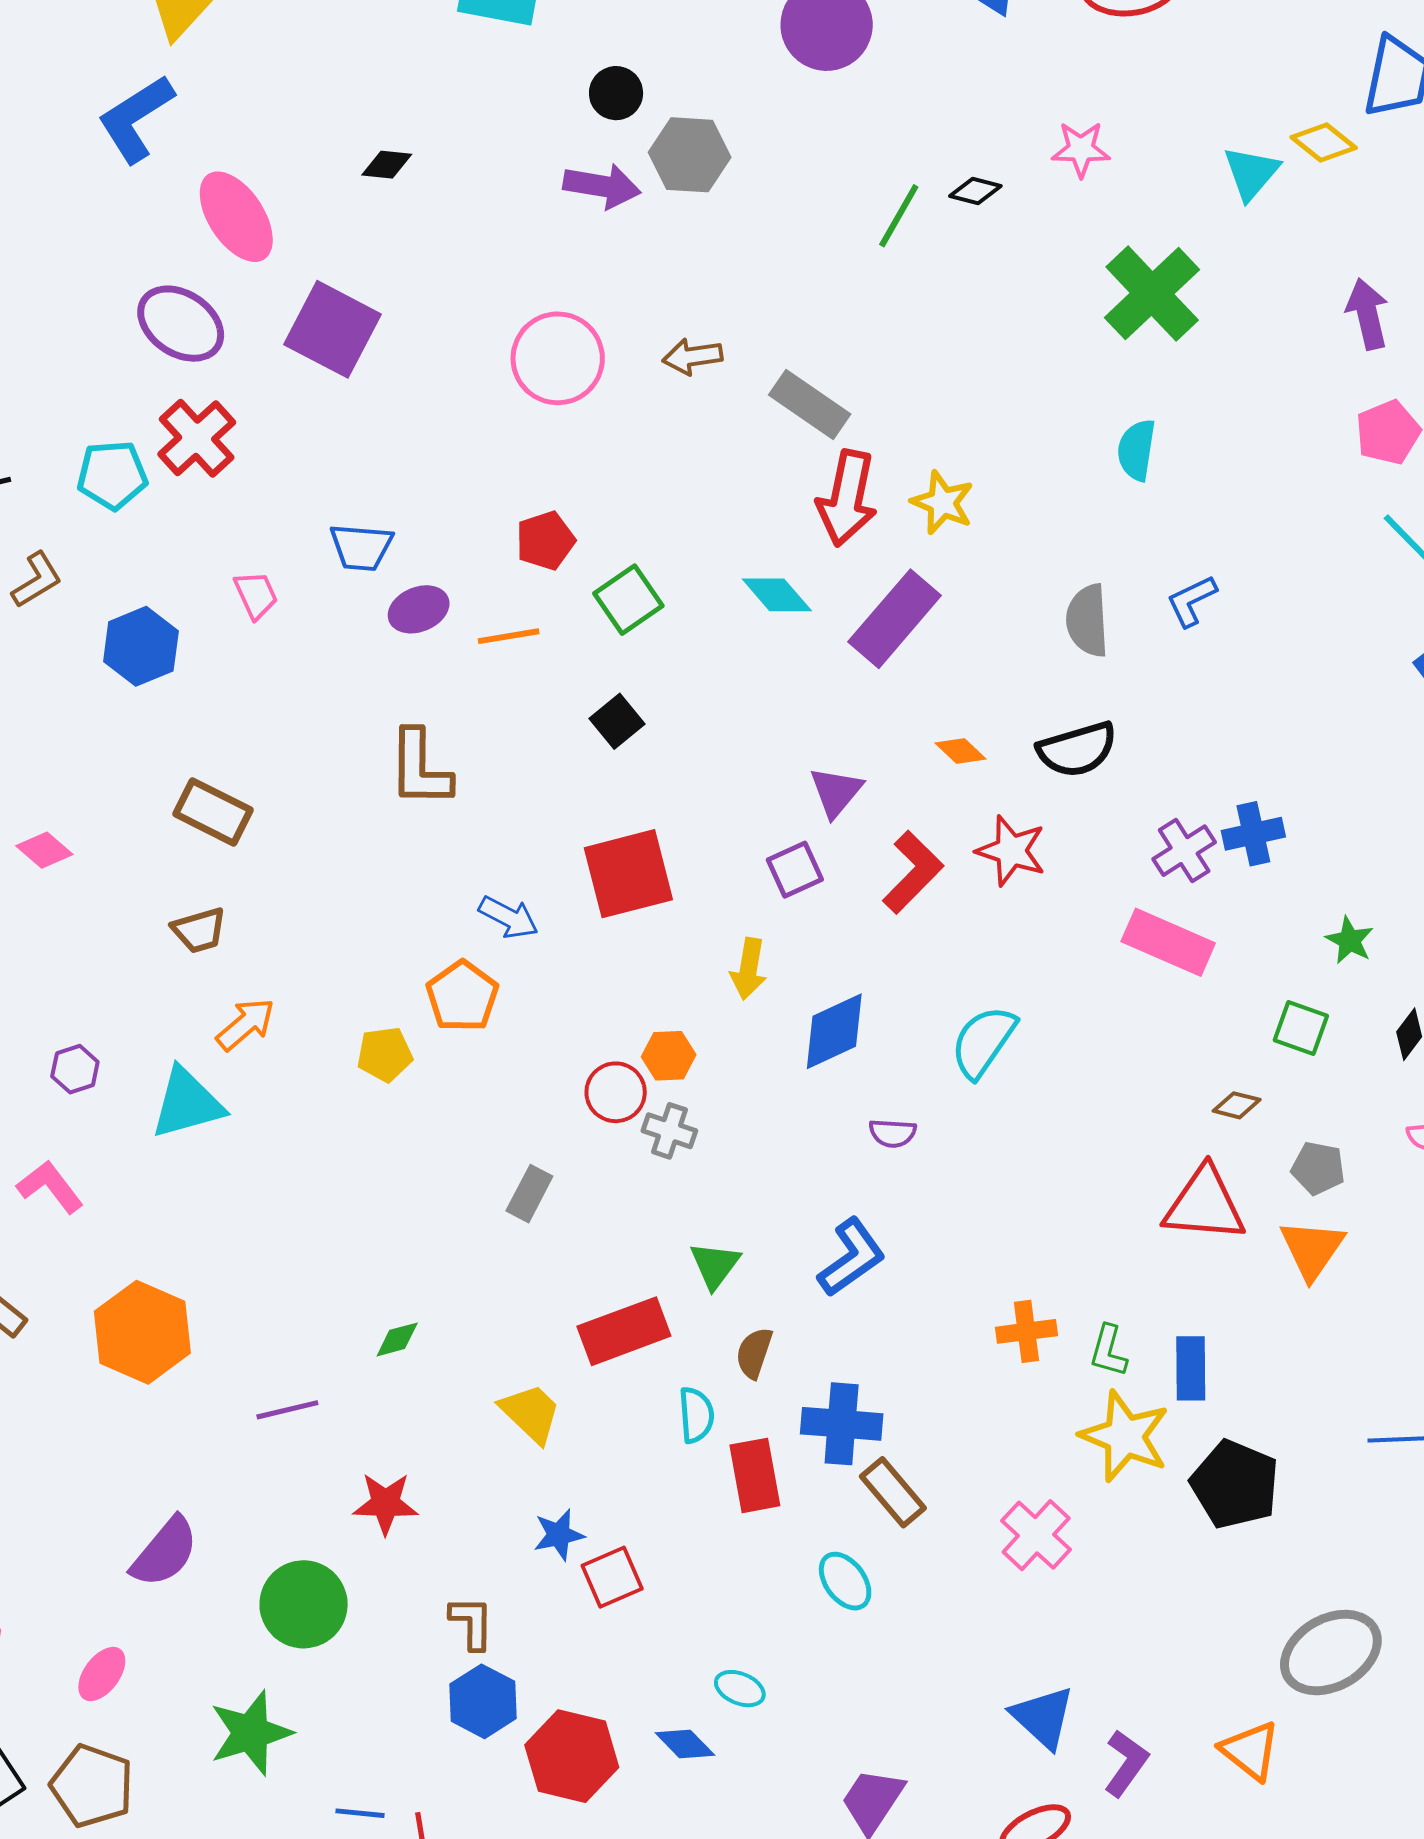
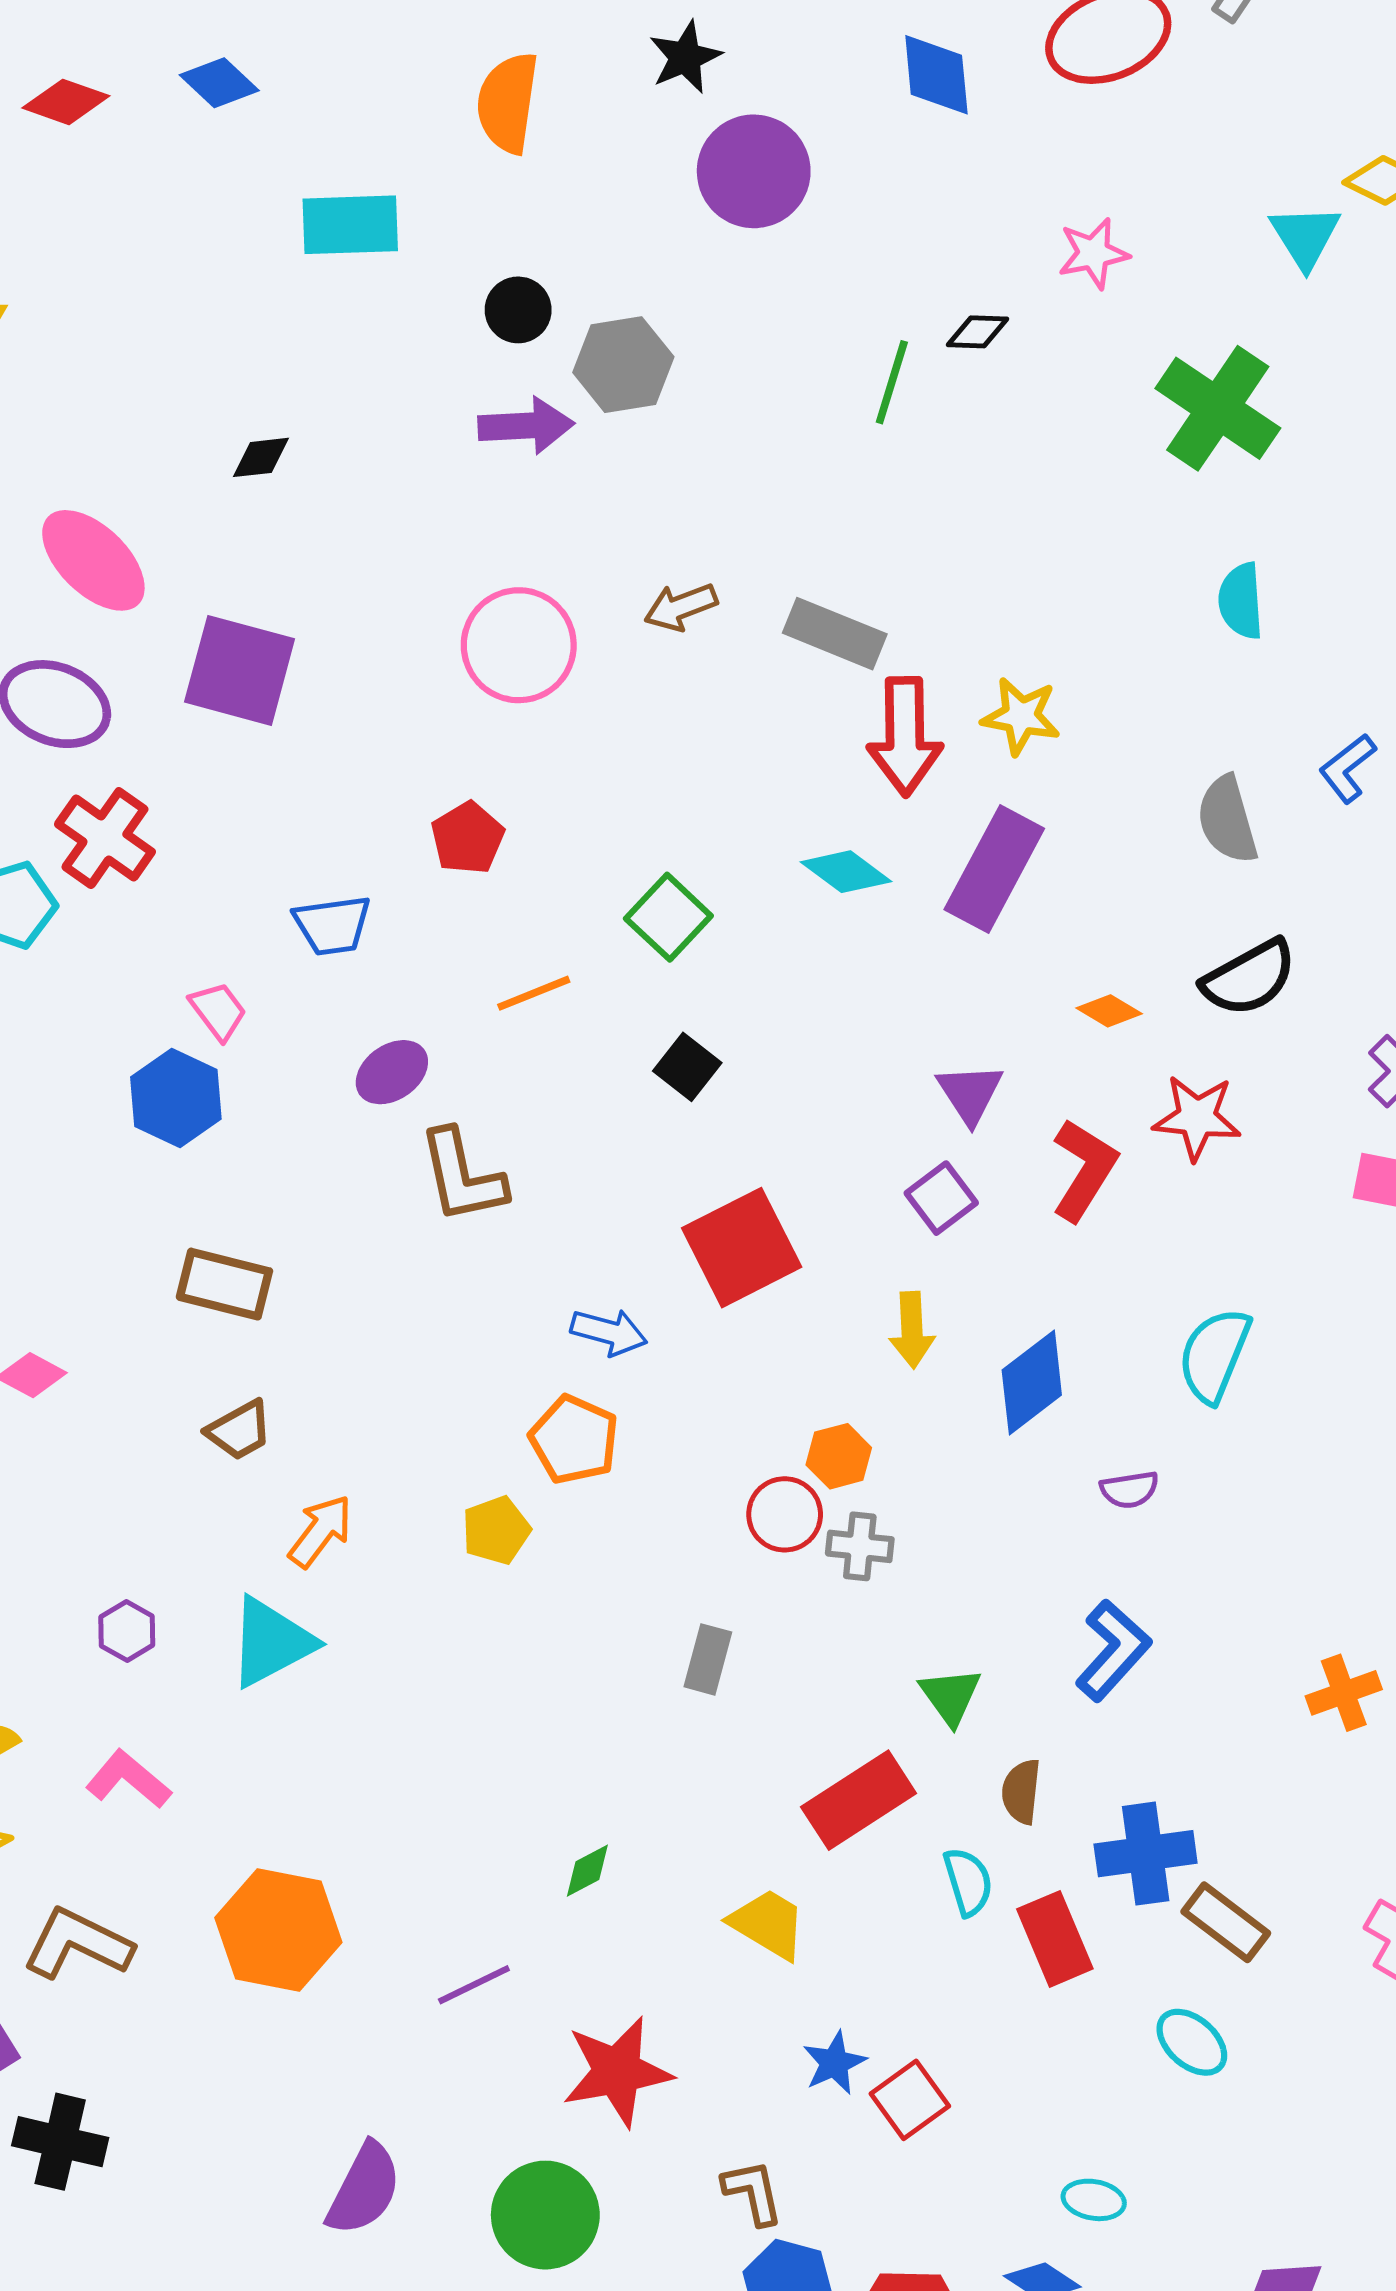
red pentagon: (545, 541) -> (468, 838), moved
purple ellipse: (419, 609) -> (392, 1072), moved
blue hexagon: (141, 646) -> (176, 1098), moved
red star: (386, 1503) -> (617, 2072), size x1.4

